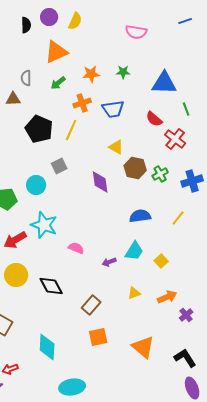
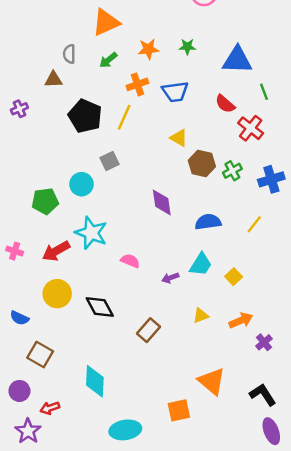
purple diamond: (100, 182) -> (162, 202), moved
orange square: (98, 337) -> (179, 410), moved

